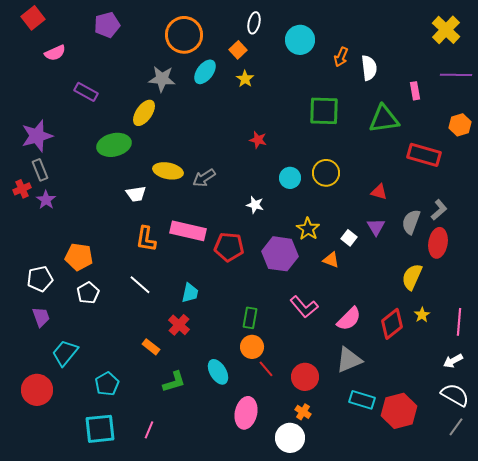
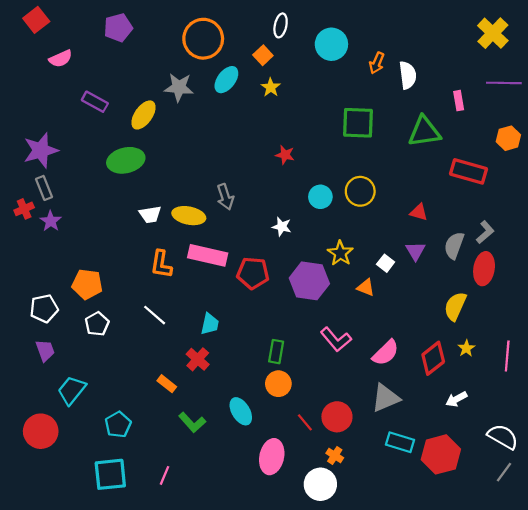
yellow ellipse: (144, 113) -> (143, 115), moved
yellow ellipse: (168, 171) -> (189, 216), moved
gray arrow: (204, 178) -> (225, 197), turned -75
white arrow: (453, 361) -> (456, 399), moved
red line: (266, 369) -> (305, 422), moved
green L-shape: (174, 382) -> (192, 422), turned 65

